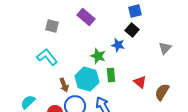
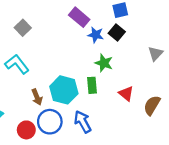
purple rectangle: (86, 17) -> (79, 17), moved
gray square: (52, 26) -> (23, 28), turned 32
blue star: (118, 45) -> (96, 35), moved
green star: (98, 56) -> (104, 63), moved

